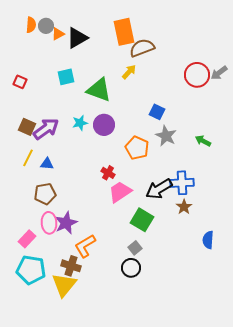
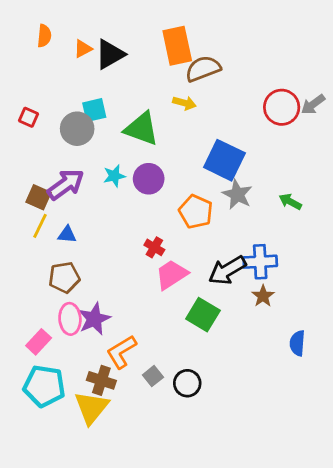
gray circle: (46, 26) -> (77, 129), moved, size x1.5
yellow arrow: (129, 72) -> (184, 103), turned 63
blue square: (157, 112) -> (224, 160), size x1.8
brown square: (27, 127) -> (39, 197), moved
gray square: (135, 248) -> (153, 376), moved

